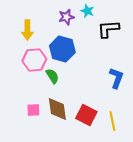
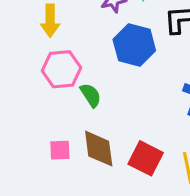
blue hexagon: (62, 49) -> (134, 45), moved

